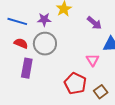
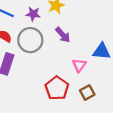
purple arrow: (94, 23) -> (63, 35), moved
brown square: (101, 92) -> (87, 93), moved

